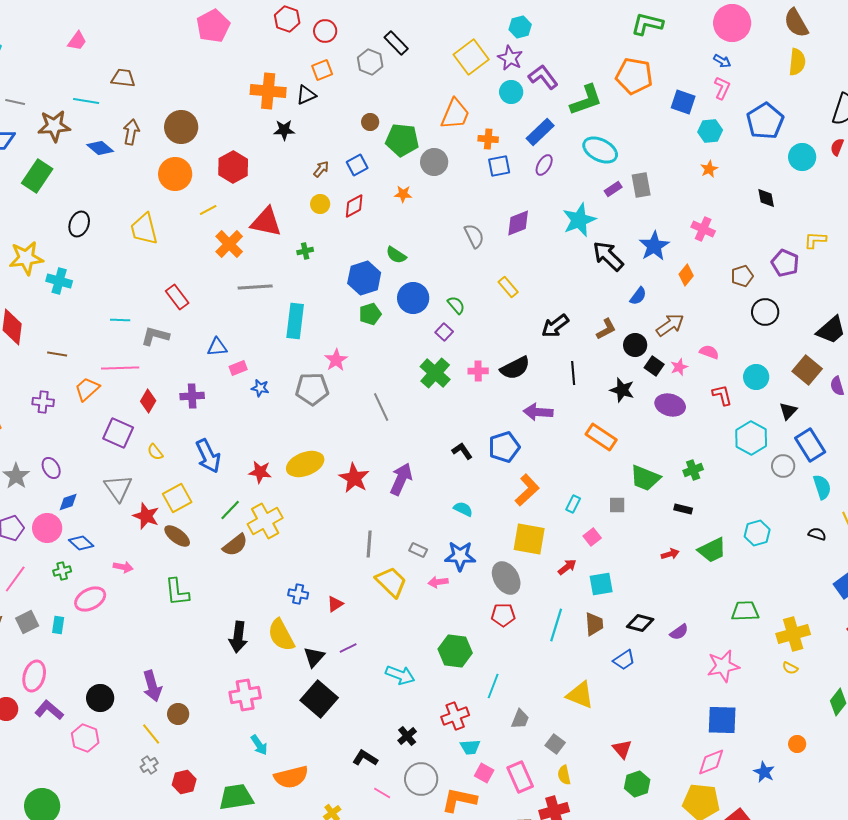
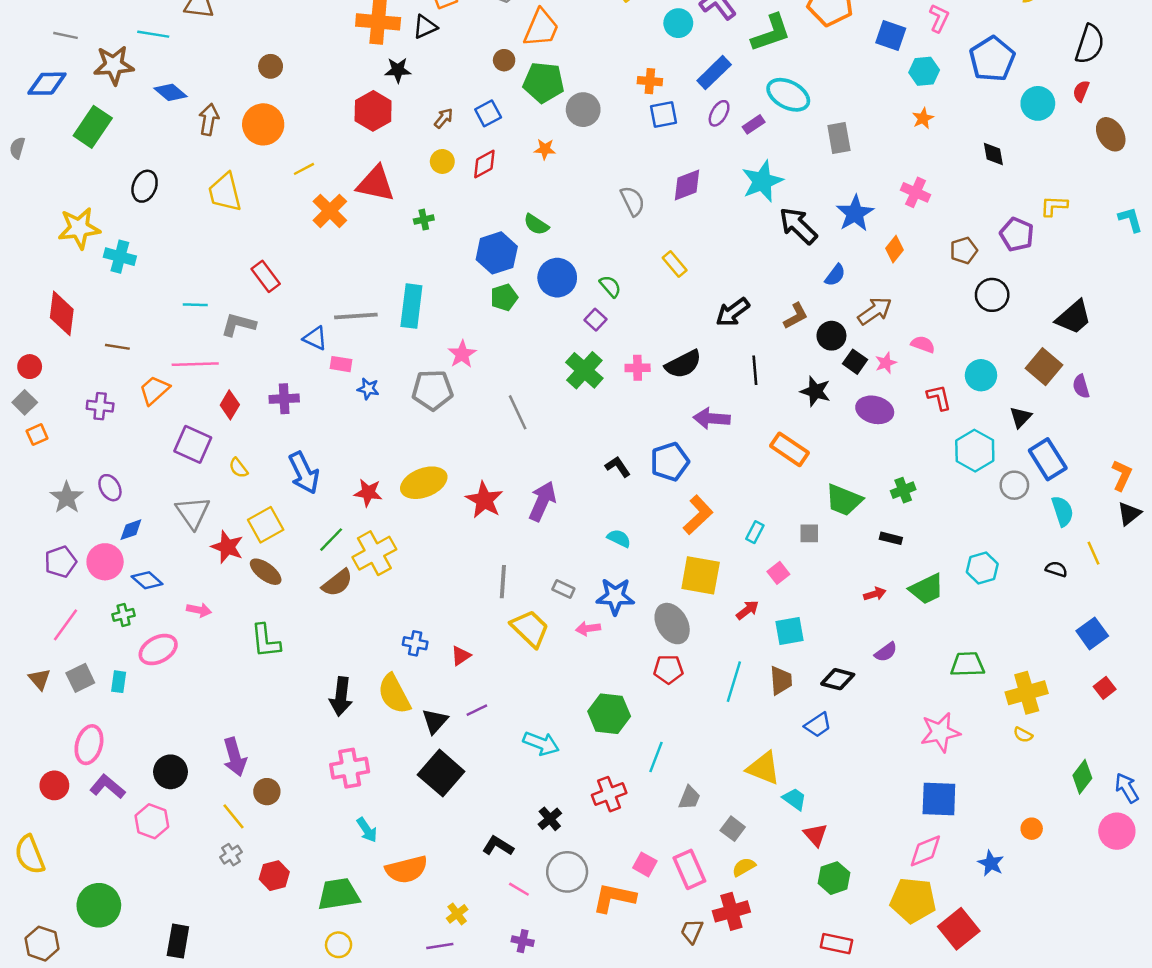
orange trapezoid: (455, 114) -> (541, 28), moved
brown circle: (181, 127) -> (271, 66), size x0.6
brown arrow: (131, 132) -> (209, 119), moved
red hexagon: (233, 167) -> (373, 111), moved
purple rectangle: (613, 189) -> (754, 124), moved
gray line: (255, 287) -> (356, 316), moved
blue triangle: (217, 347) -> (315, 338), turned 30
pink rectangle: (238, 368) -> (341, 364), turned 30
purple semicircle: (679, 632) -> (886, 652), moved
cyan trapezoid: (470, 747) -> (794, 799), moved, turned -140
yellow semicircle: (564, 775) -> (744, 867), turned 72

